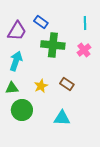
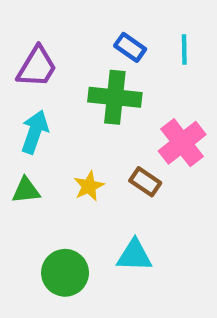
blue rectangle: (41, 22) -> (130, 47), moved
pink cross: (84, 50) -> (182, 143), moved, size x1.5
green circle: (22, 110) -> (65, 273), moved

